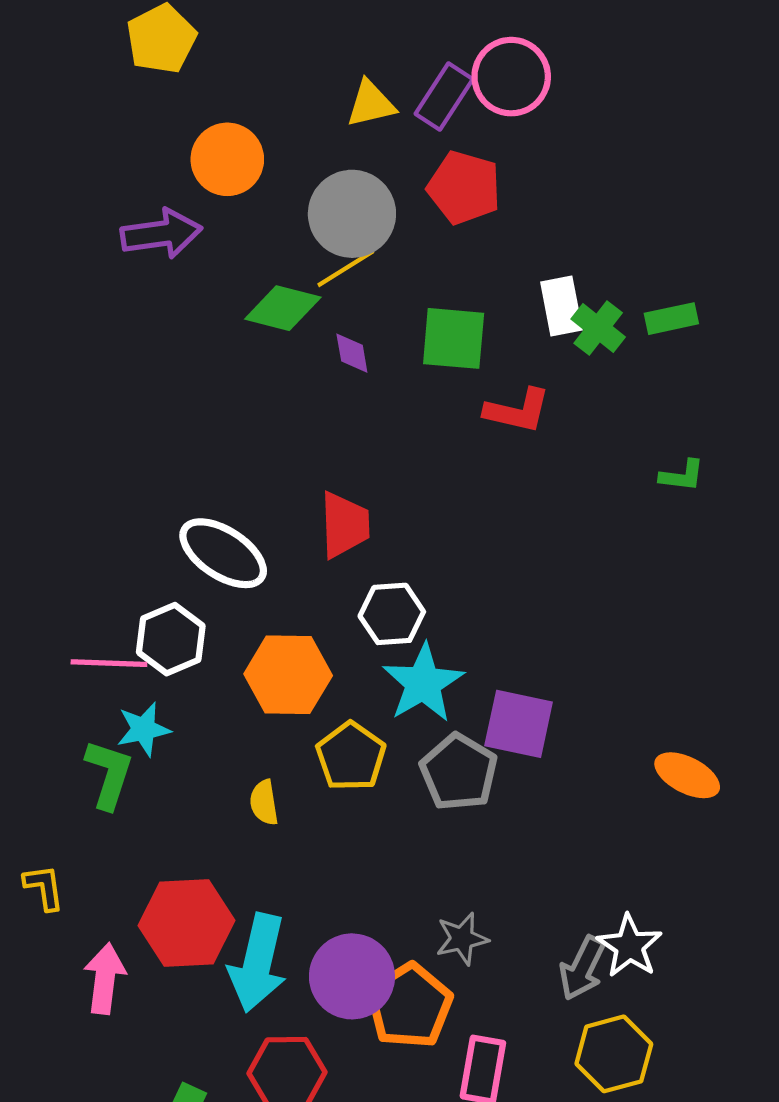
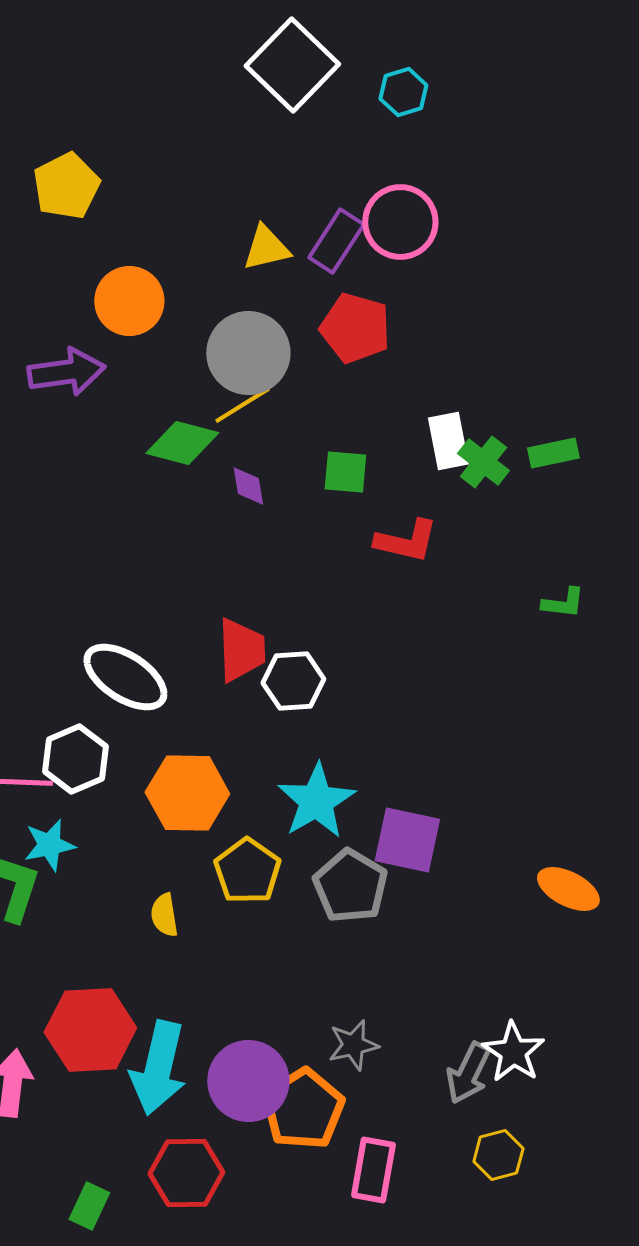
green square: (454, 338) -> (345, 472), size x0.7
white hexagon: (392, 614) -> (293, 681), moved
yellow hexagon: (614, 1054) -> (498, 1155), size x0.7

